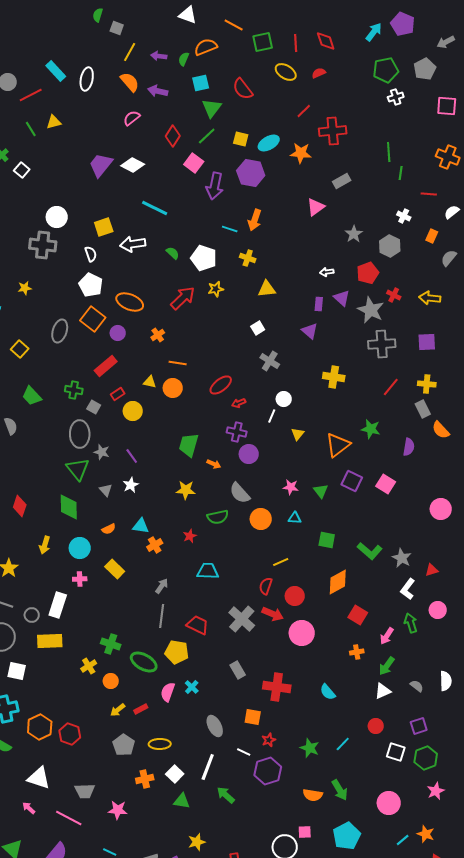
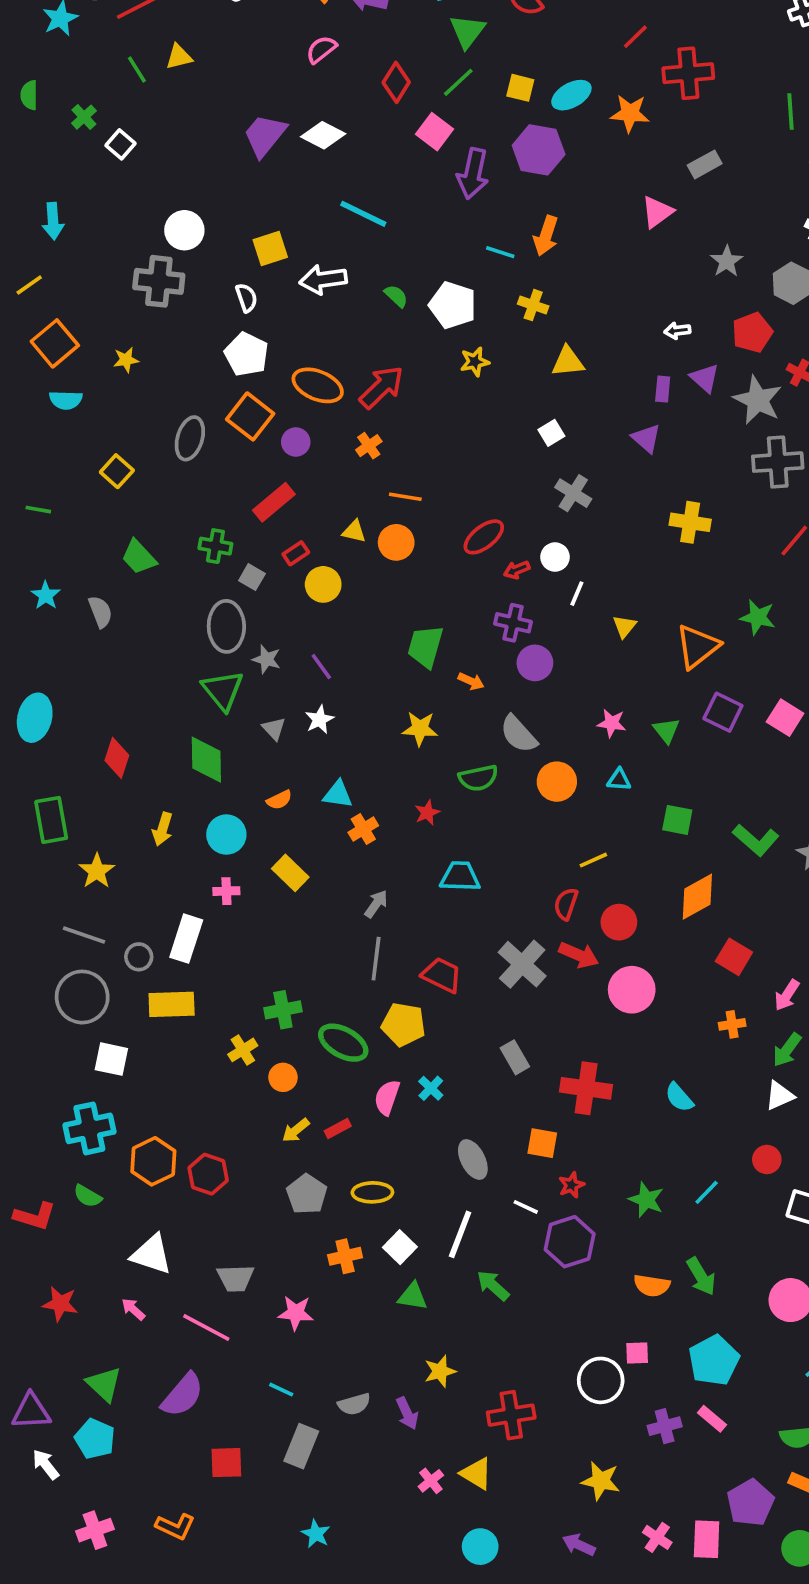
red arrow: (183, 298) -> (382, 387), moved
white circle: (284, 399) -> (555, 557), moved
green cross: (111, 644) -> (283, 1010), turned -30

